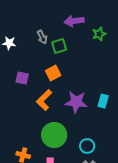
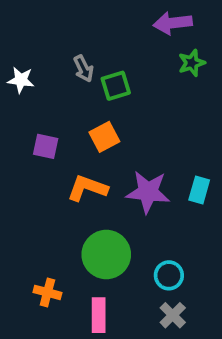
purple arrow: (74, 21) -> (173, 23), moved
orange L-shape: (44, 100) -> (87, 188), turned 65

